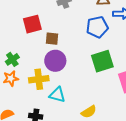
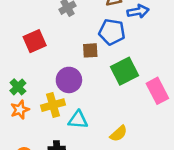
blue pentagon: (97, 27) -> (112, 32), turned 30
brown square: (52, 39) -> (90, 50), moved

